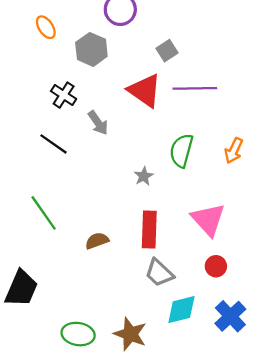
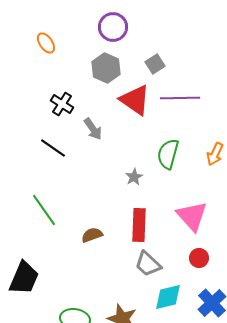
gray hexagon: (91, 49) -> (106, 68), moved

